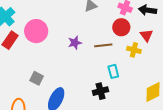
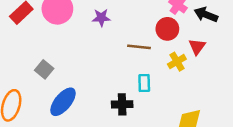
purple star: (75, 43) -> (101, 18), moved
yellow cross: (134, 50) -> (177, 62), turned 32

